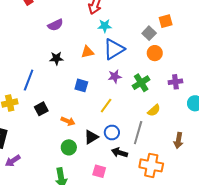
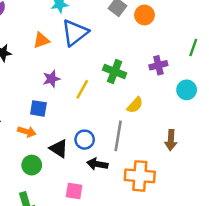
orange circle: (155, 53) -> (144, 15), moved
purple star: (115, 76) -> (51, 79), moved
green cross: (141, 83) -> (115, 71), turned -30
blue square: (81, 85) -> (38, 108), moved
yellow line: (106, 106) -> (82, 89), moved
black triangle: (91, 137) -> (59, 148), turned -49

